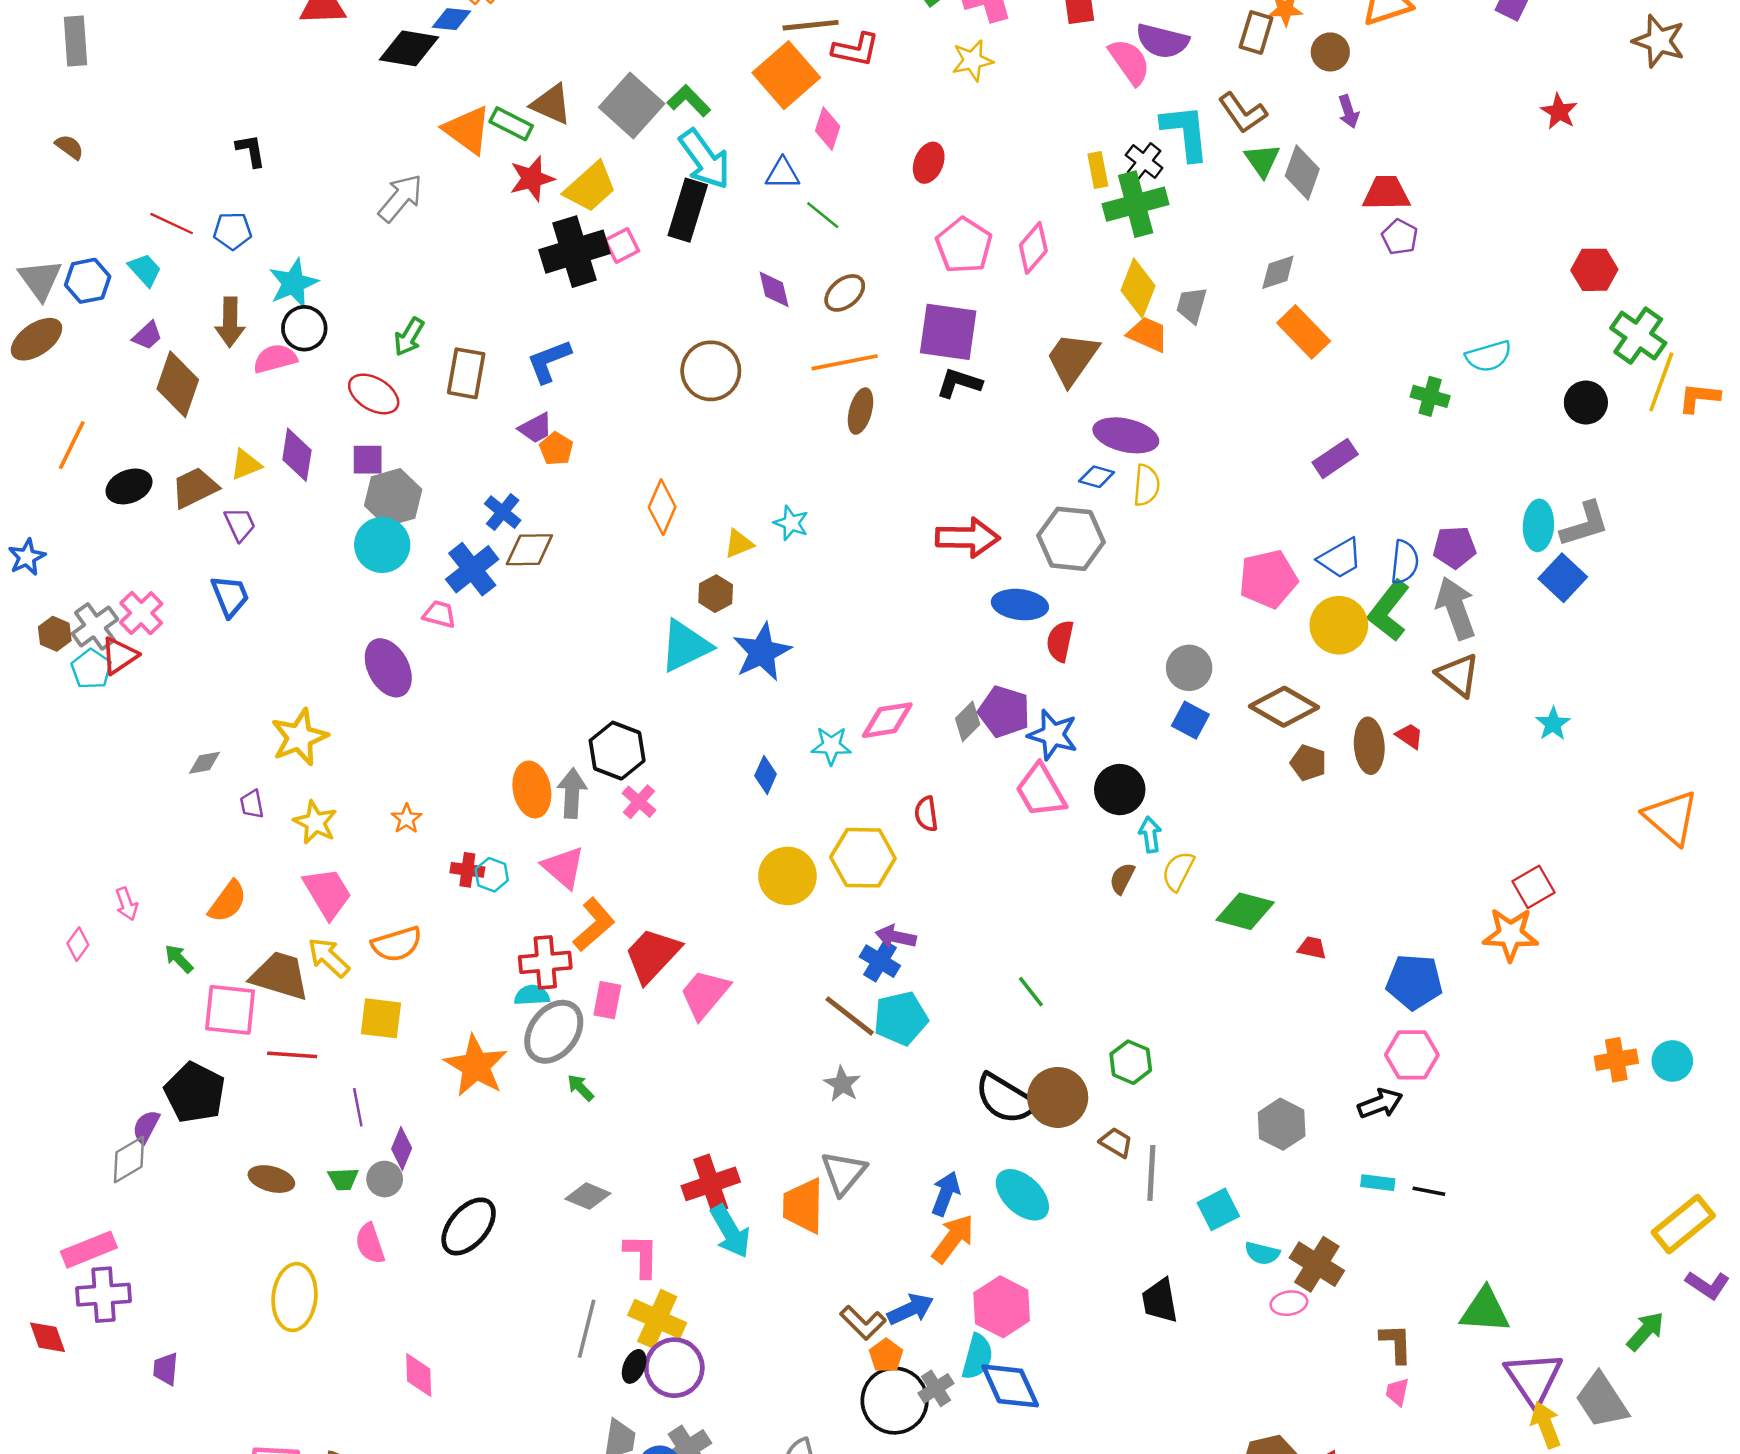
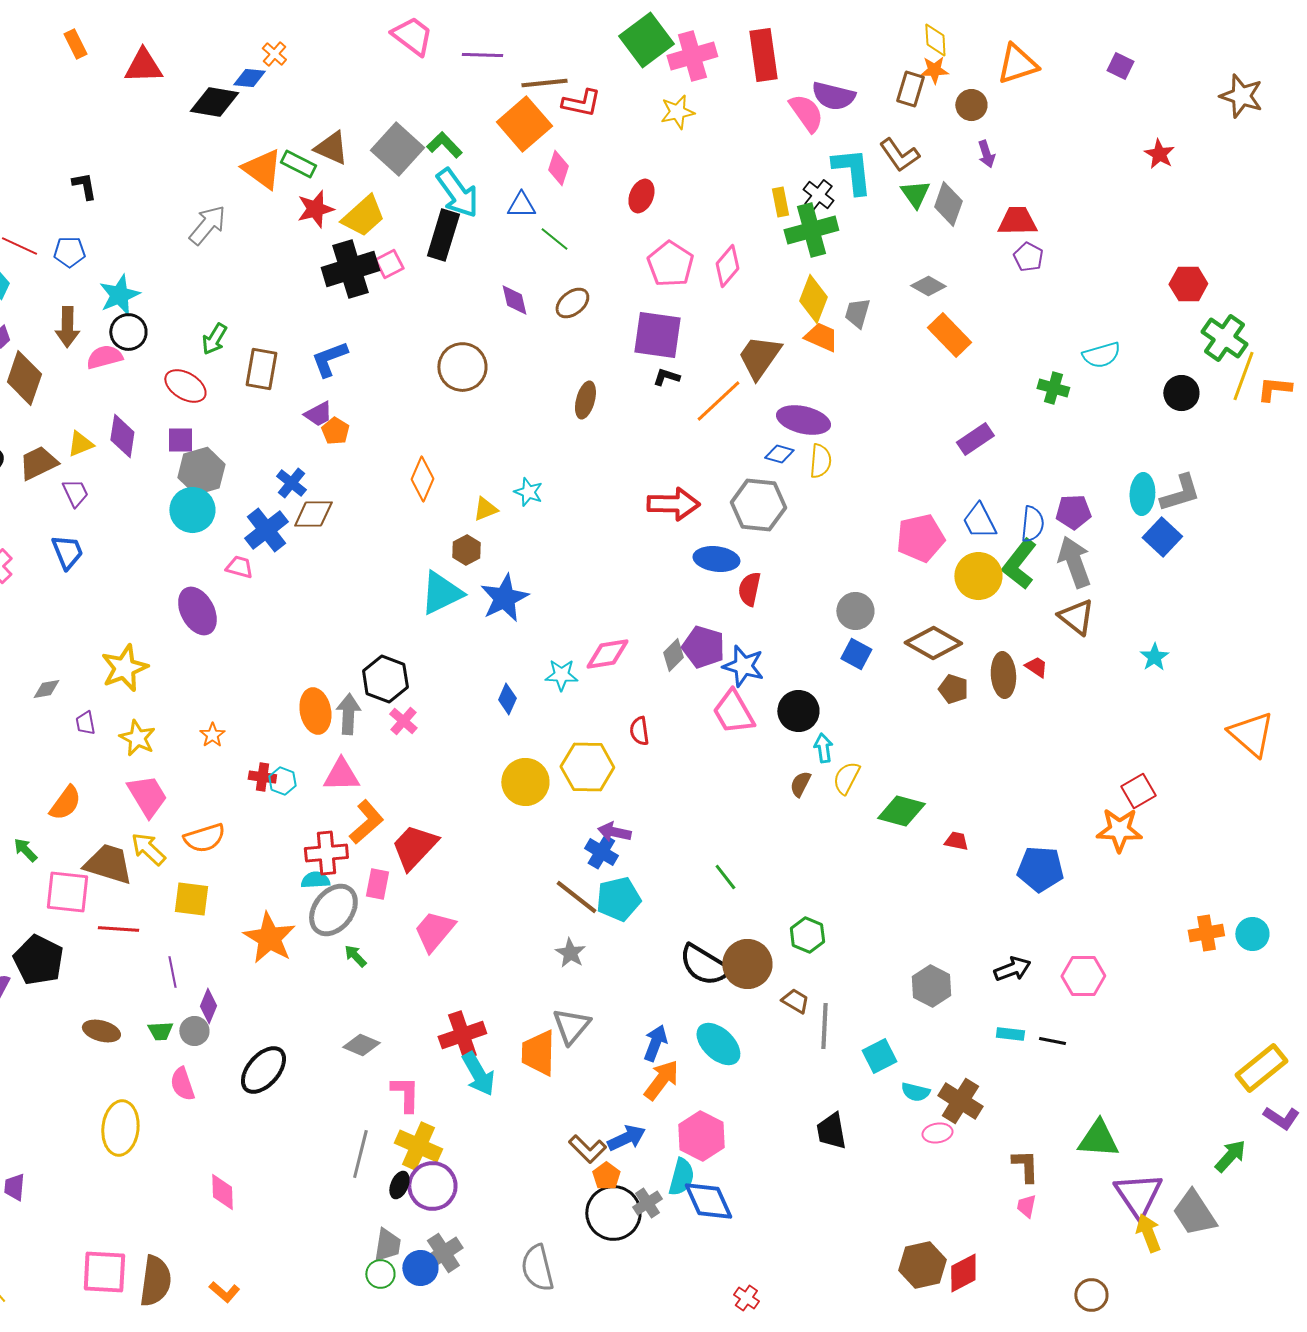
gray diamond: (1278, 272) -> (928, 286), turned 48
orange line: (845, 362) -> (718, 401), moved, turned -32
black L-shape: (959, 383) -> (666, 377), size x0.7
blue trapezoid: (1340, 558) -> (979, 521), turned 93
pink triangle: (564, 867) -> (341, 775), turned -42
pink trapezoid: (705, 994) -> (434, 931), moved
pink hexagon: (1412, 1055) -> (1083, 976), moved

